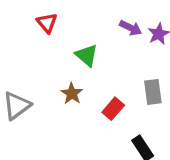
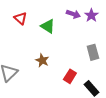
green triangle: (87, 55) -> (48, 26), moved
red rectangle: (113, 109) -> (70, 76), moved

